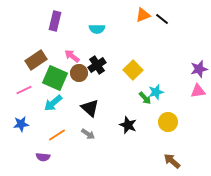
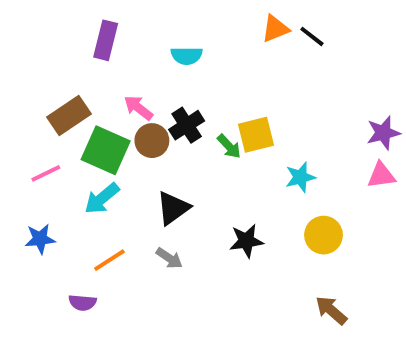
yellow square: (133, 70) -> (256, 135), turned 30
green arrow: (145, 98) -> (229, 146), moved
black triangle: (90, 108) -> (173, 208), turned 42
black star: (128, 125) -> (246, 241), turned -30

